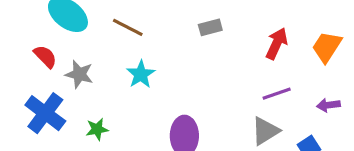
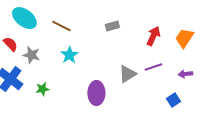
gray triangle: (265, 131) -> (127, 74), moved

